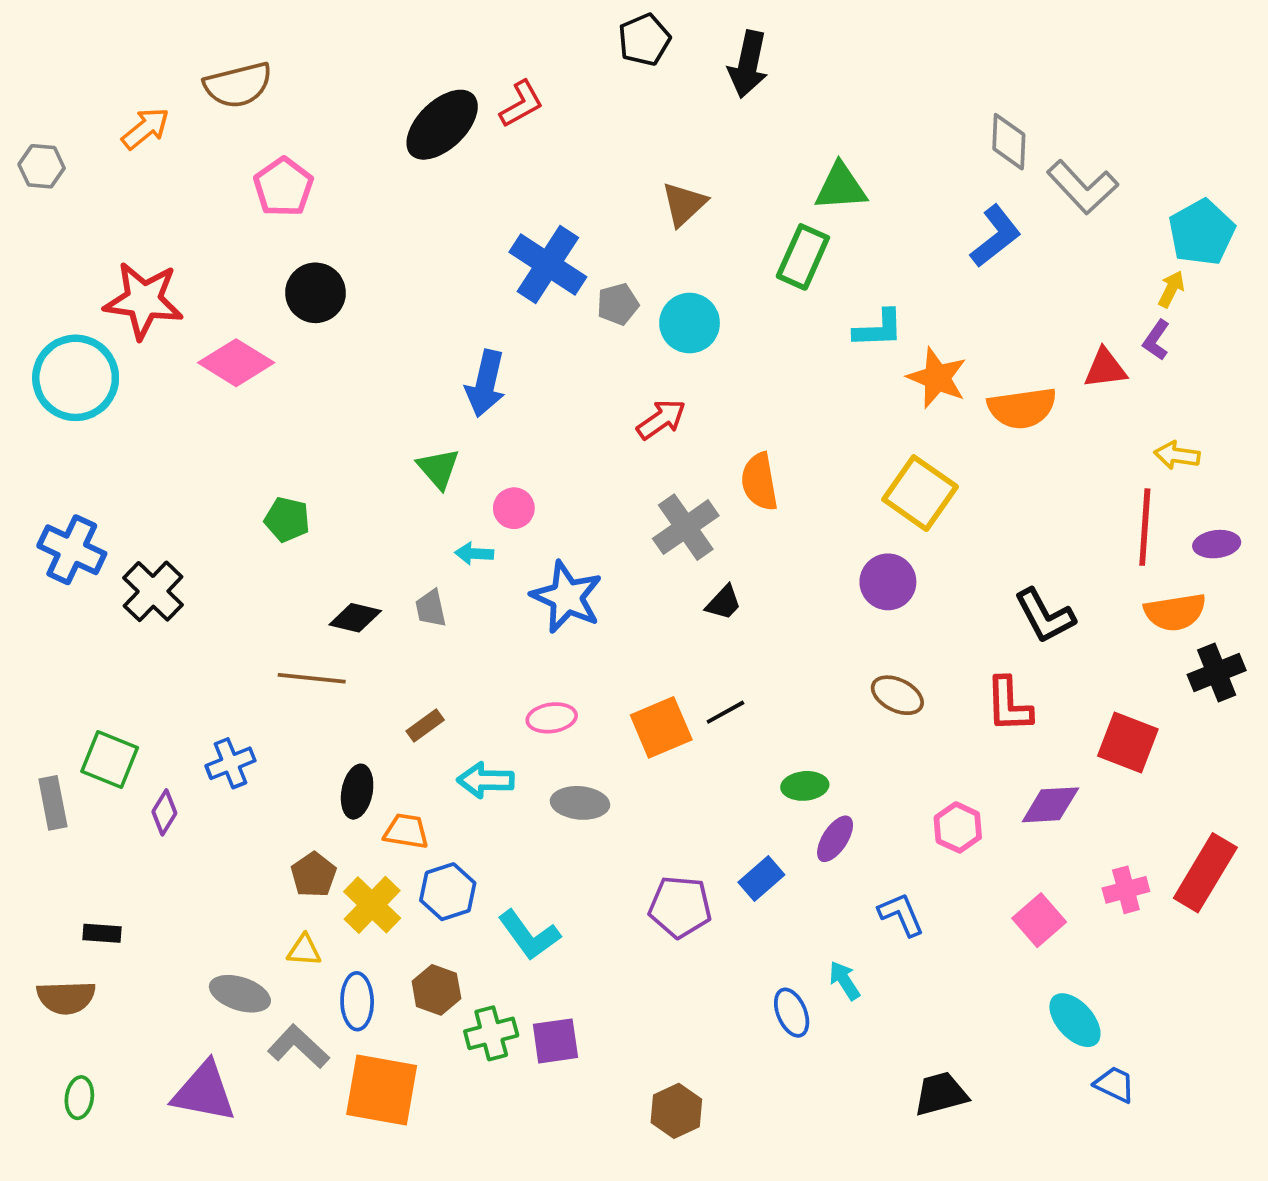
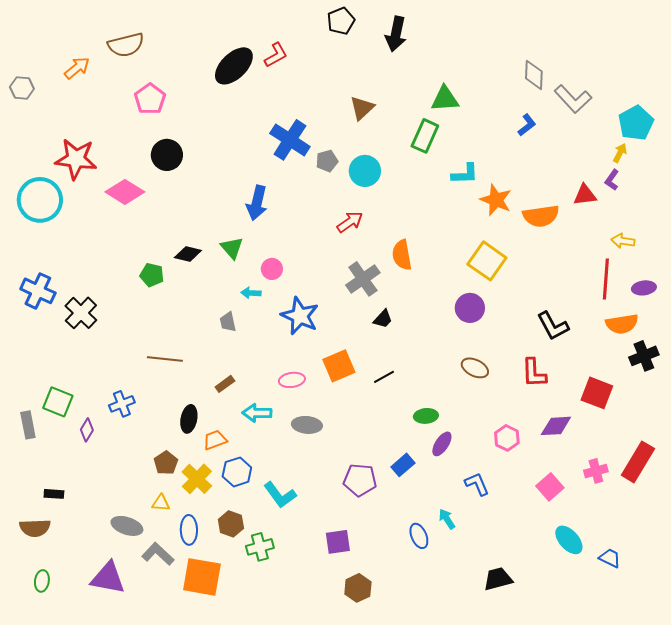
blue L-shape: (996, 236) -> (527, 125), size x0.7
black diamond: (355, 618) -> (188, 254), moved
orange square: (661, 727) -> (339, 366), moved
orange trapezoid: (406, 831) -> (215, 440), turned -30
purple square: (555, 1041) -> (338, 542), moved
blue trapezoid: (1115, 1084) -> (610, 558), moved

